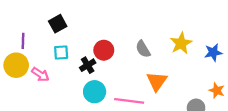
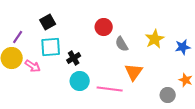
purple line: (23, 41) -> (18, 37), turned 32
red circle: (104, 50) -> (104, 27), moved
cyan square: (61, 53) -> (51, 47), size x1.5

